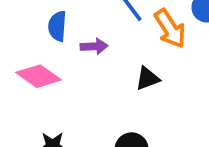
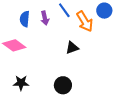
purple arrow: (94, 46) -> (45, 18), moved, turned 80

